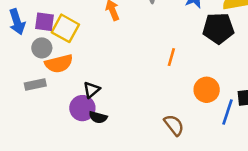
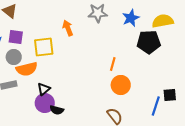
yellow square: (65, 28) -> (44, 47), moved, turned -35
black triangle: (92, 90) -> (44, 89), moved
orange circle: (207, 90) -> (121, 85), moved

